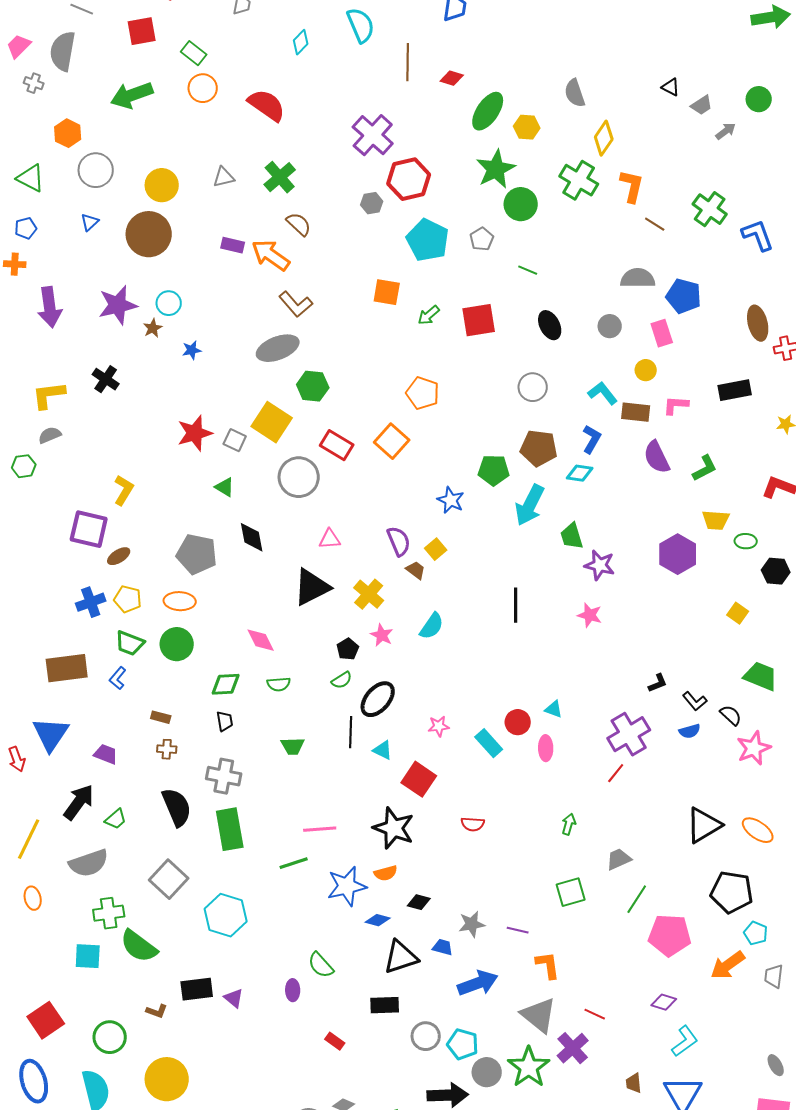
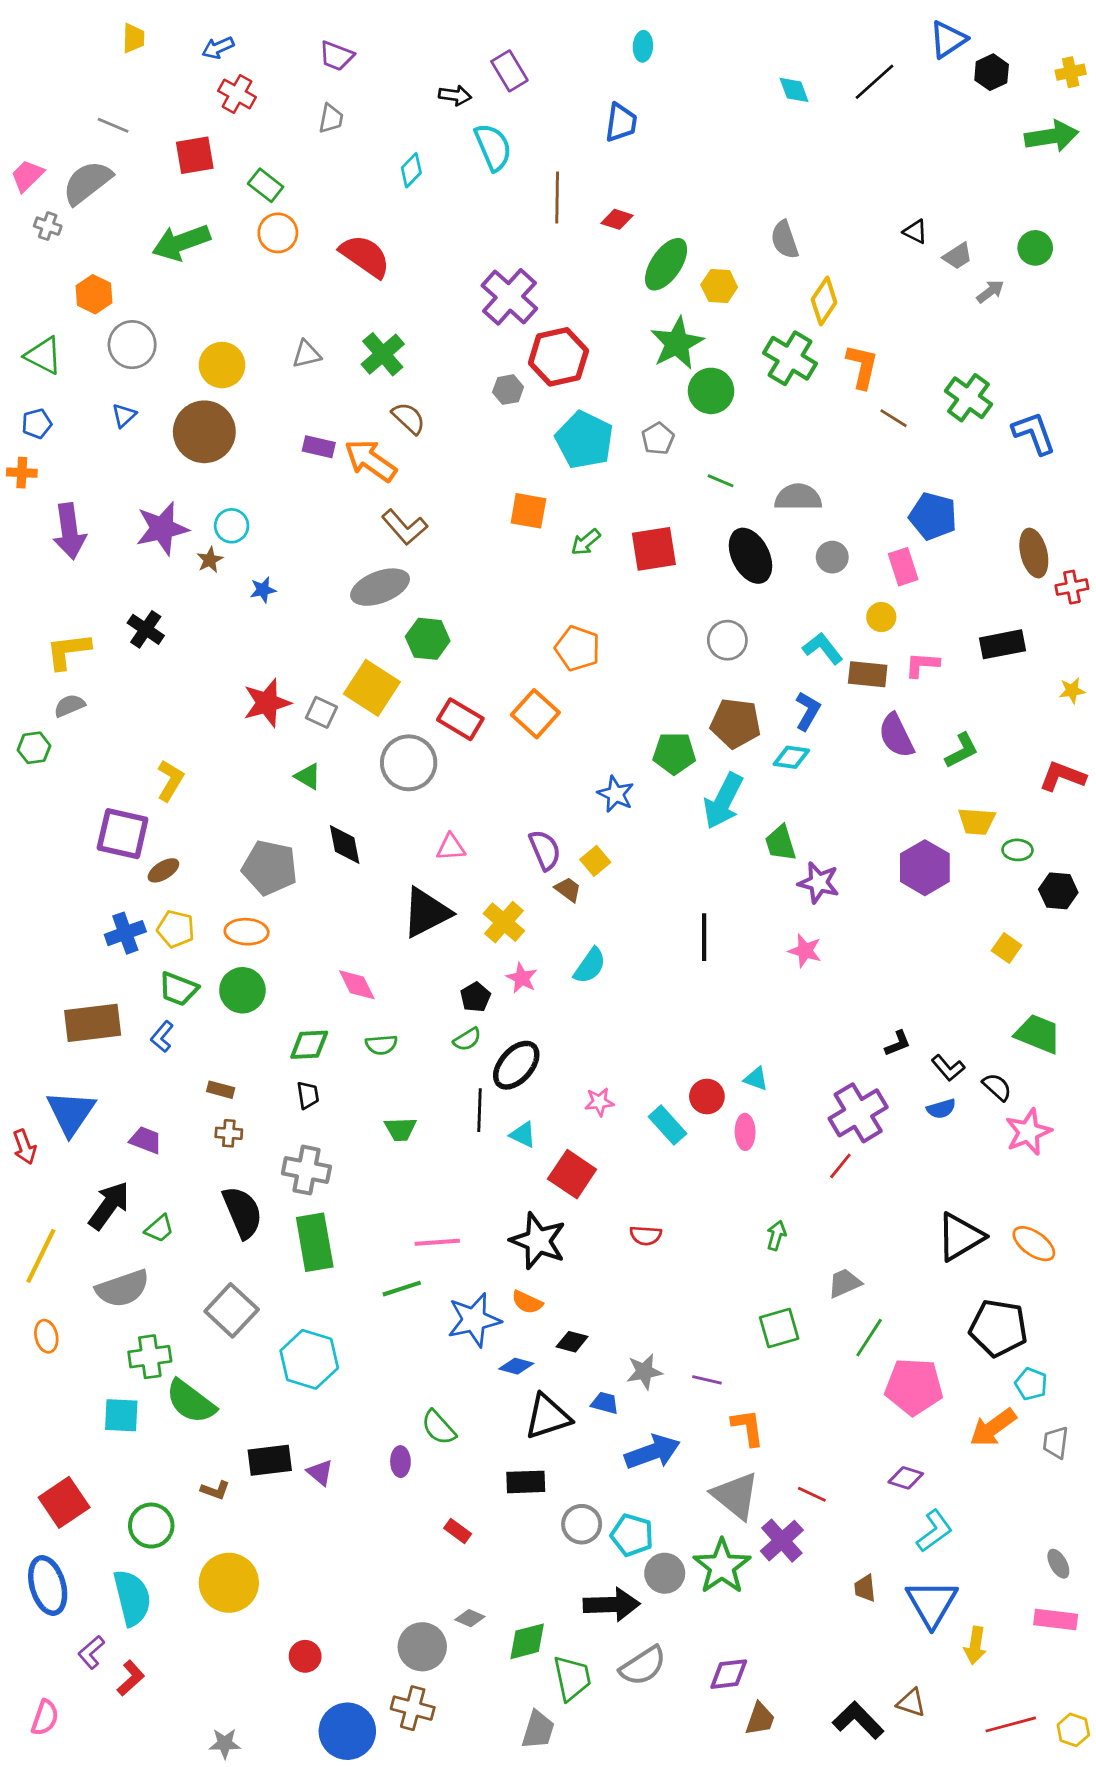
gray semicircle: (63, 51) -> (87, 183), turned 42
gray semicircle: (638, 278) -> (798, 497), moved
black ellipse: (550, 325) -> (751, 556), size x1.4
orange semicircle: (386, 873) -> (527, 1302), turned 40

